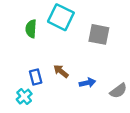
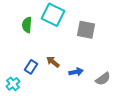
blue rectangle: (36, 77) -> (31, 67), turned 48
cyan cross: (24, 97) -> (13, 84), moved

